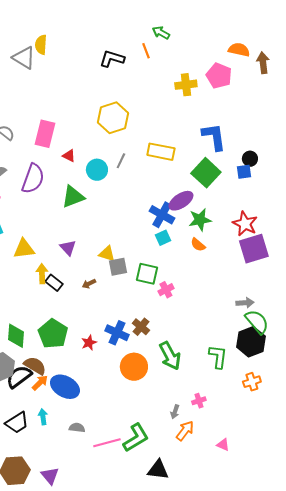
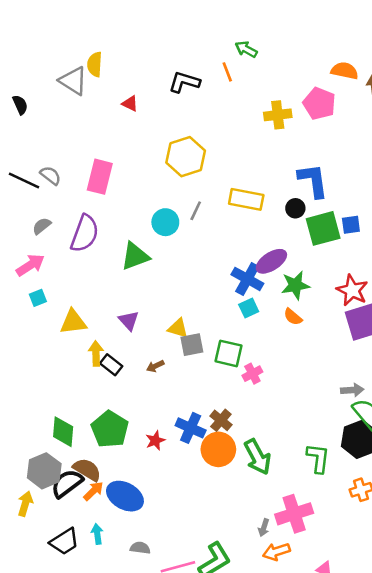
red triangle: (69, 156) -> (130, 104), moved
black circle: (250, 159) -> (295, 208), moved
green square: (206, 173) -> (323, 228), moved, turned 32
orange circle: (134, 367) -> (218, 449), moved
pink cross: (199, 401) -> (294, 514), size x2.0
orange arrow: (185, 431) -> (276, 552), turned -145

